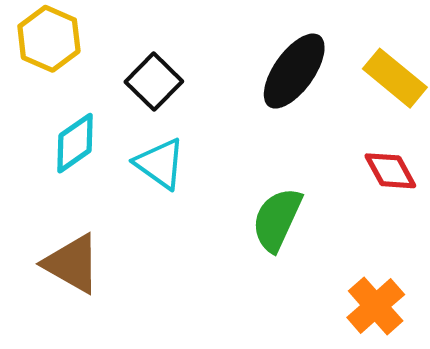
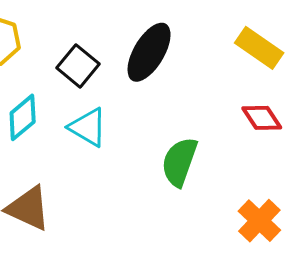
black ellipse: (294, 71) -> (149, 52), moved

